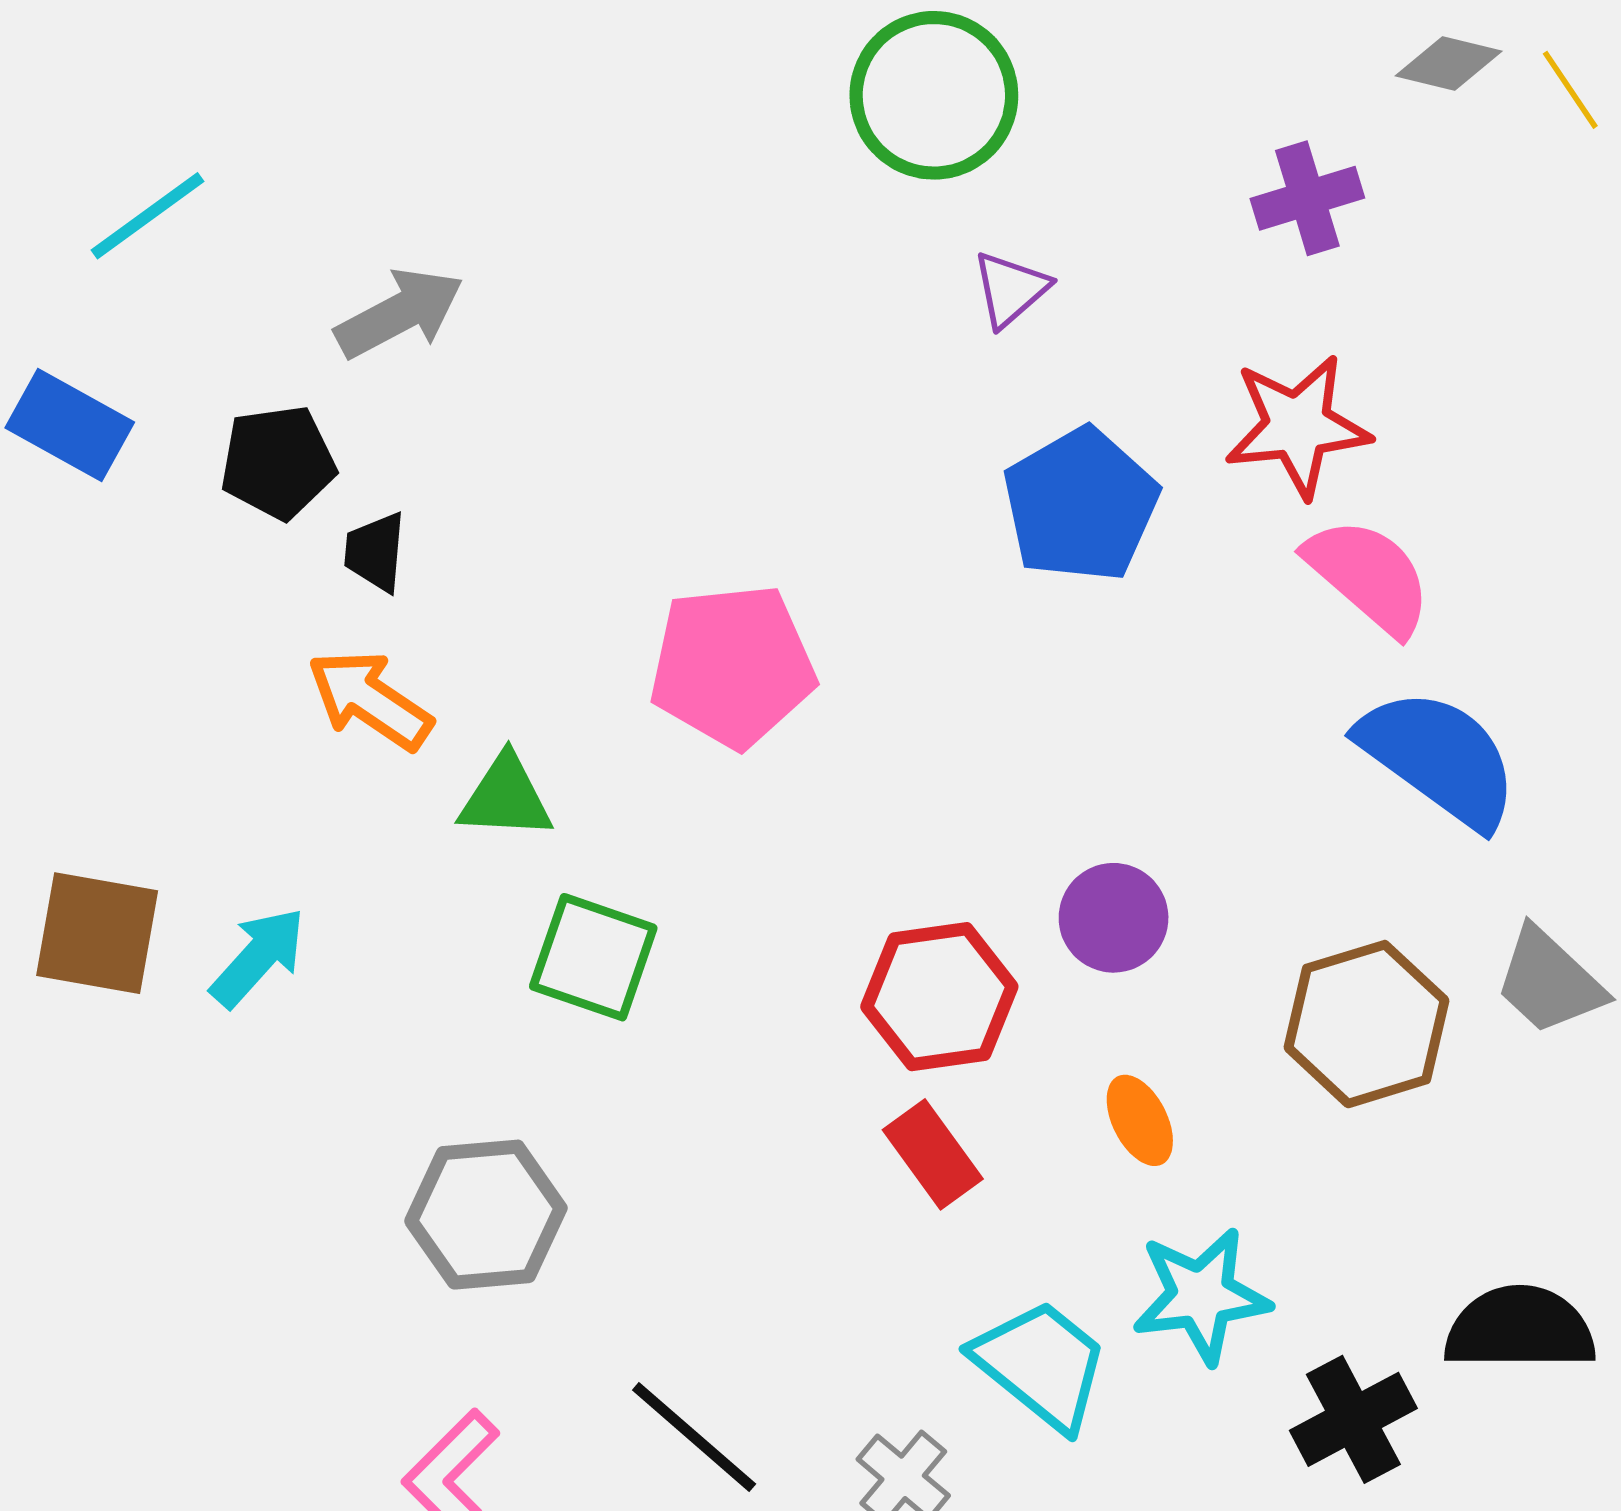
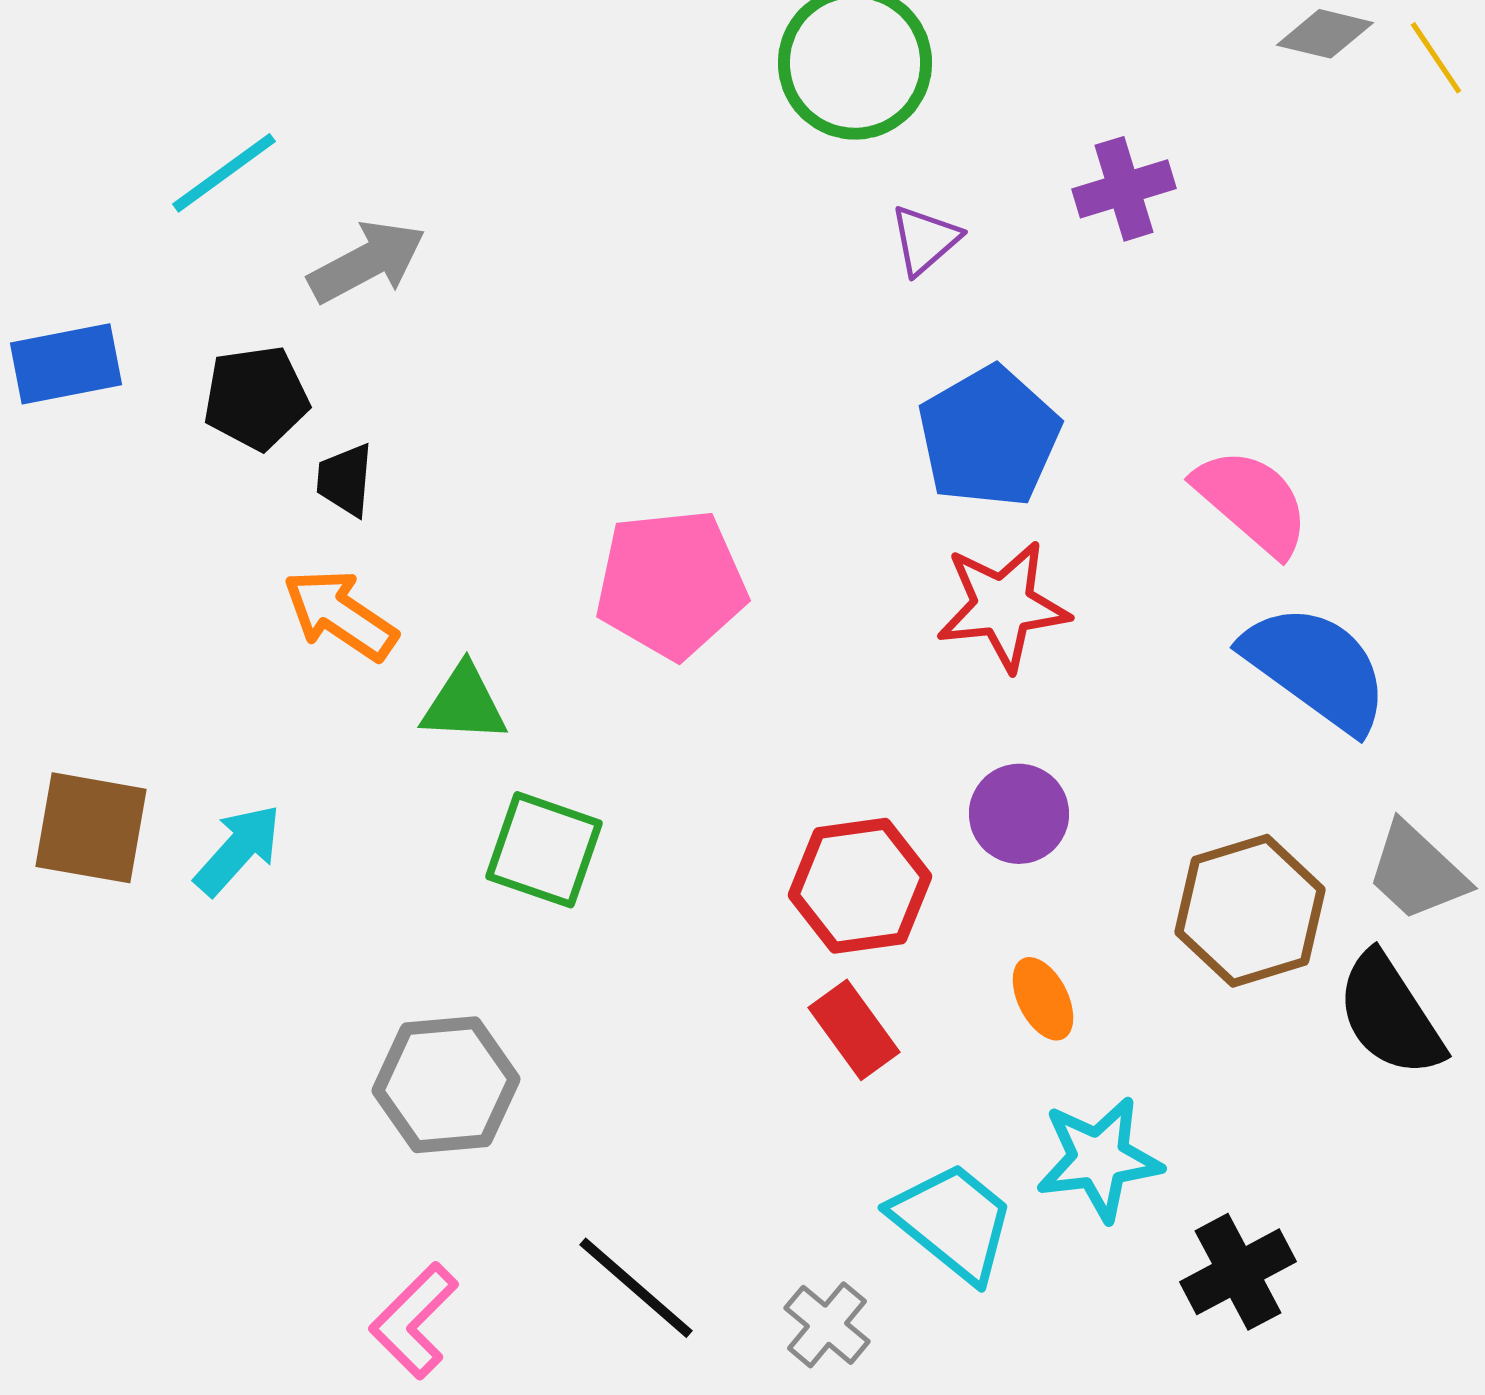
purple cross: (1307, 198) -> (1124, 189), moved
cyan line: (148, 216) -> (224, 173), moved
blue rectangle: (70, 425) -> (66, 364), turned -40
red star: (1298, 426) -> (1003, 606), moved
black semicircle: (1520, 1328) -> (1390, 1015), moved, turned -123

